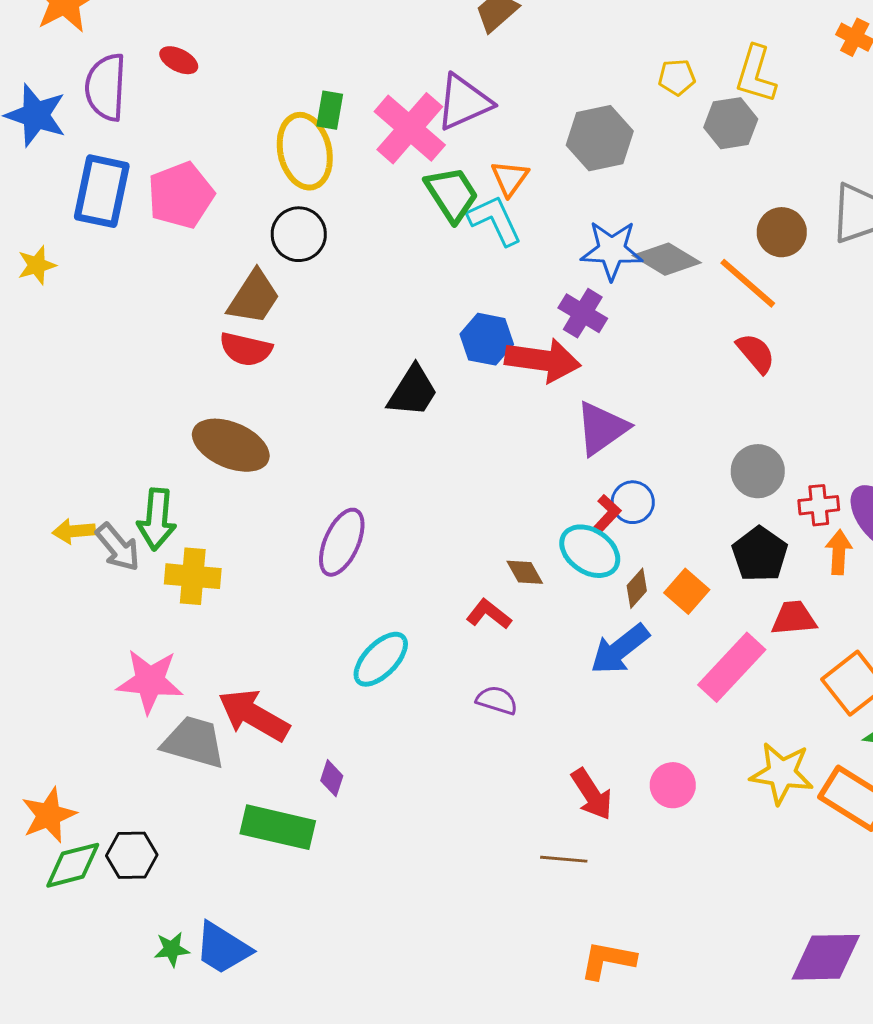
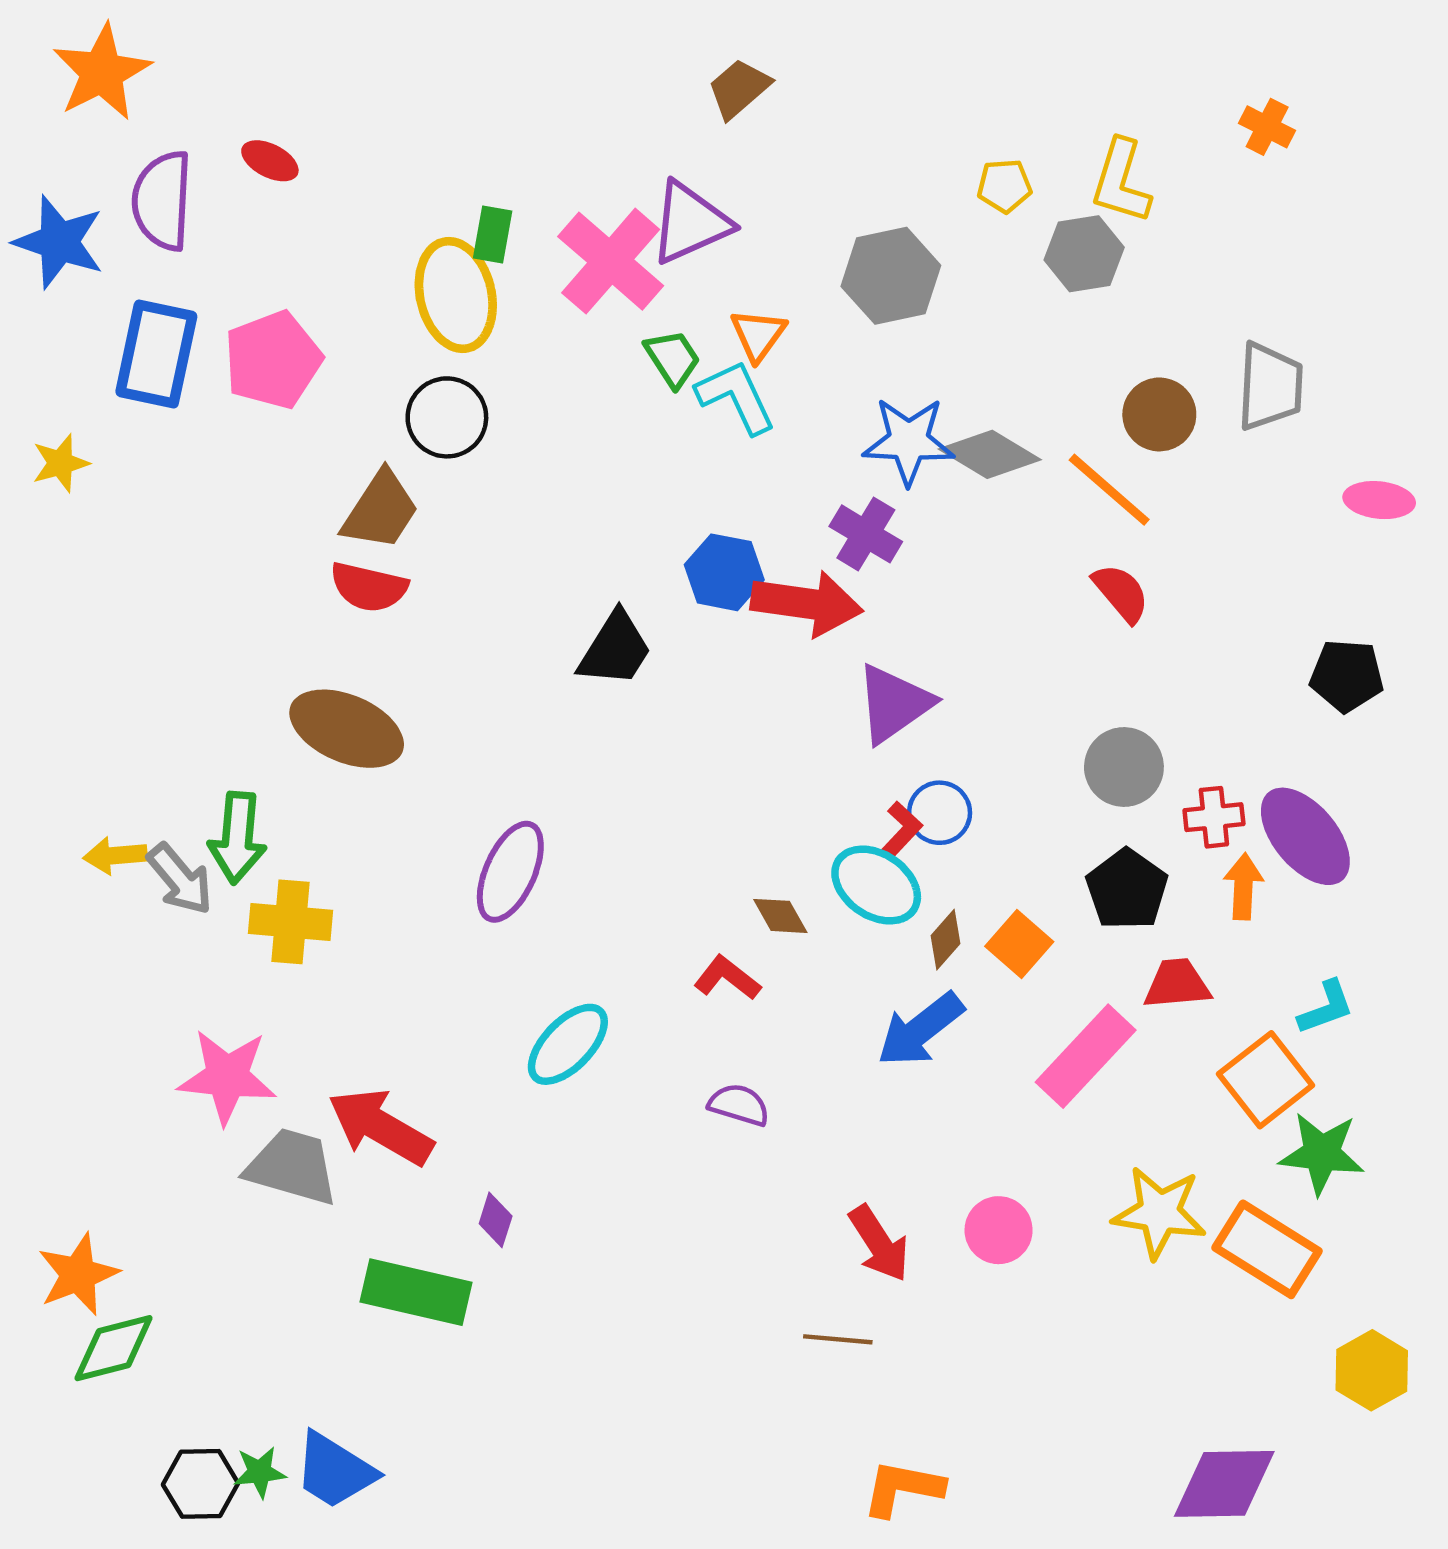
green trapezoid: (452, 194) -> (673, 358), size x0.7
black hexagon: (132, 855) -> (201, 1484), moved

